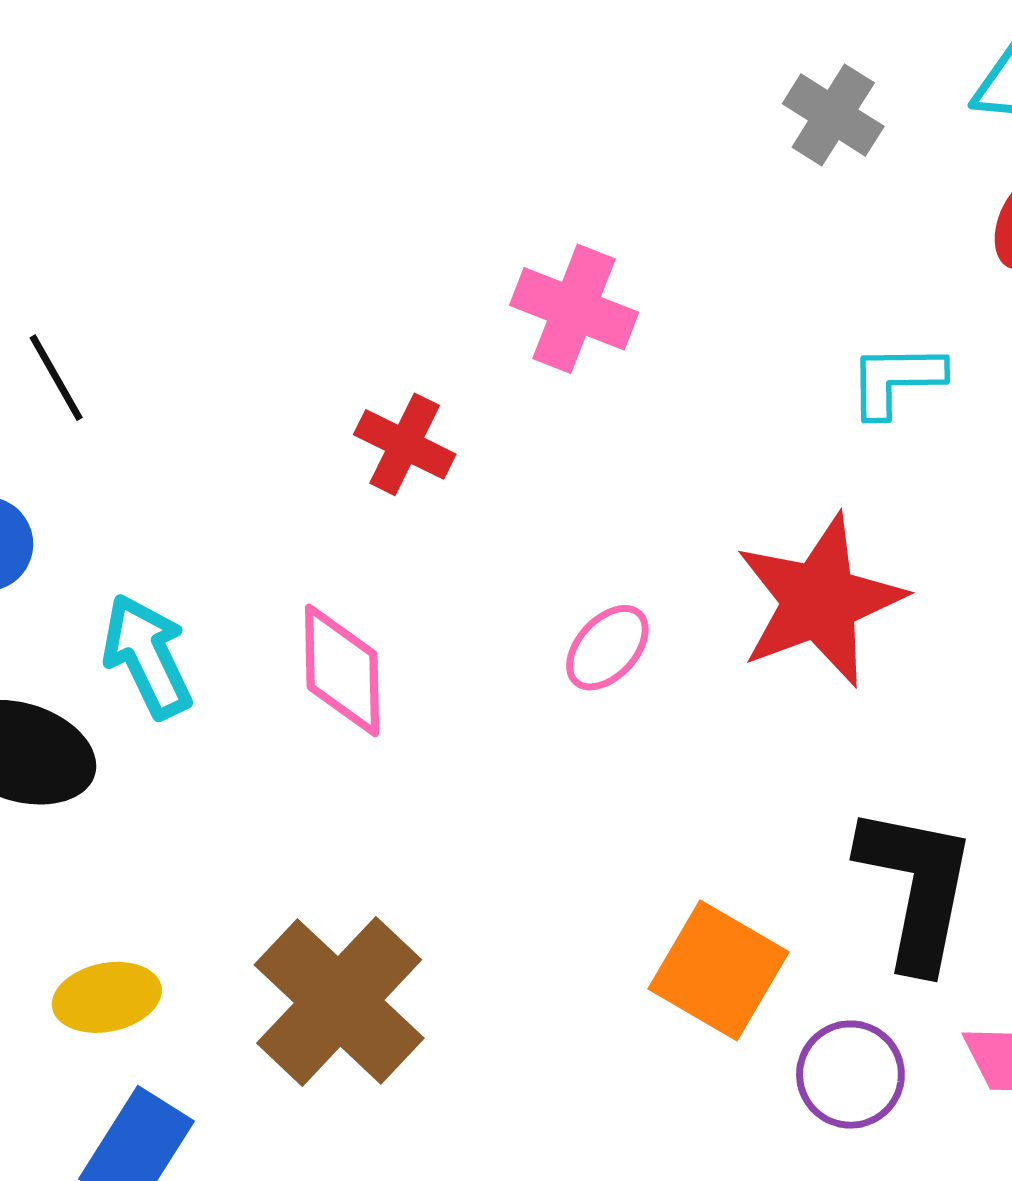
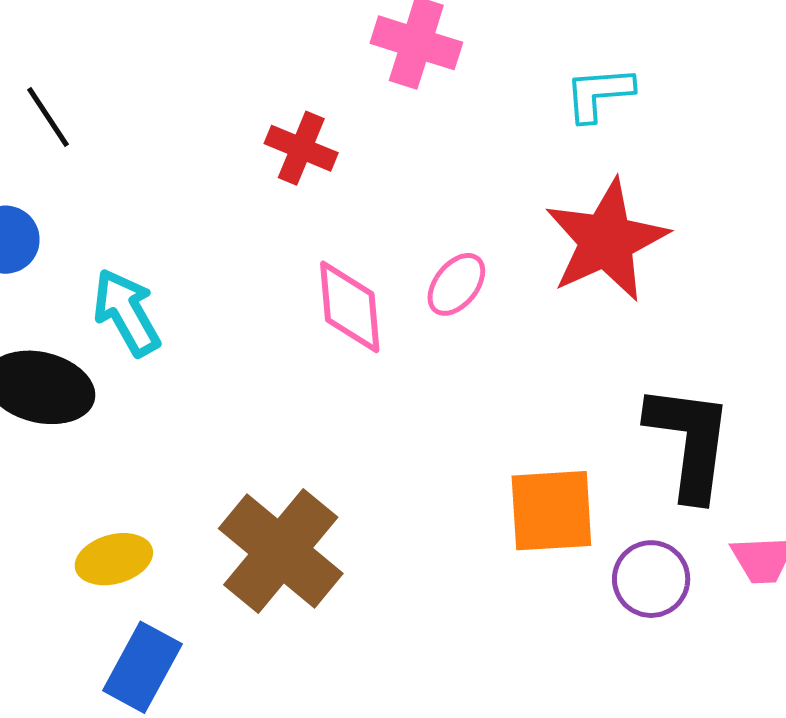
cyan L-shape: (896, 380) -> (599, 94), moved
pink diamond: (342, 670) -> (350, 307), moved
orange square: (718, 970) -> (551, 511), turned -30

